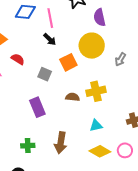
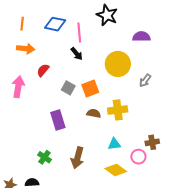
purple semicircle: (99, 17) -> (141, 37), moved, turned 96
red semicircle: (18, 59) -> (43, 70), turned -88
orange square: (68, 62) -> (90, 88), moved
green cross: (28, 146) -> (44, 157), turned 32
pink circle: (125, 150) -> (138, 157), moved

